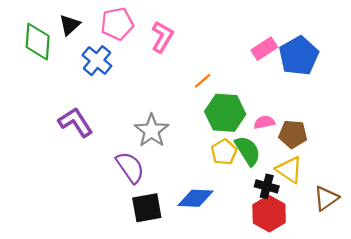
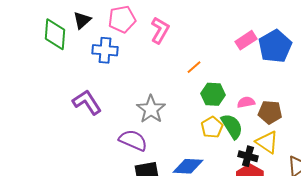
blue cross: (97, 61) -> (105, 50), turned -35
green hexagon: (225, 113) -> (213, 94), size x0.7
purple semicircle: (130, 167) -> (133, 140), turned -32

